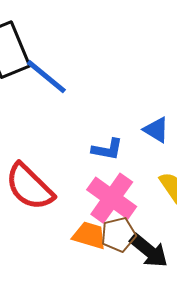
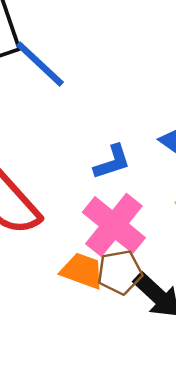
blue L-shape: (107, 149) -> (112, 162), turned -32

